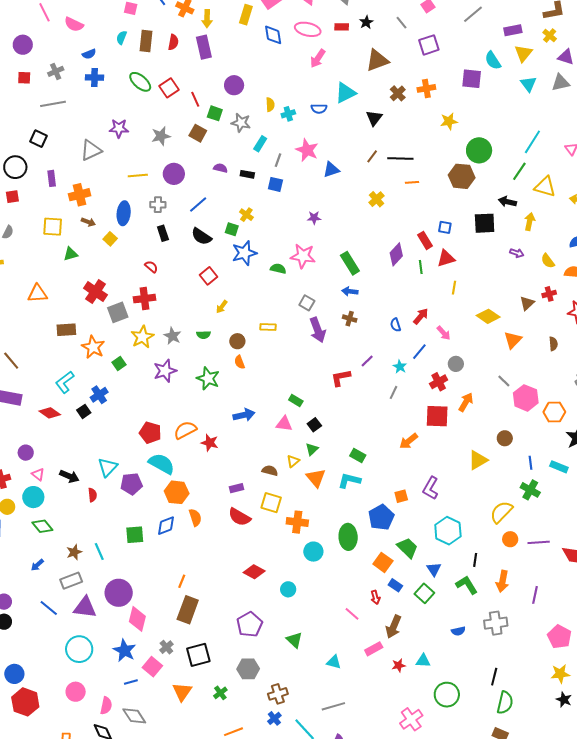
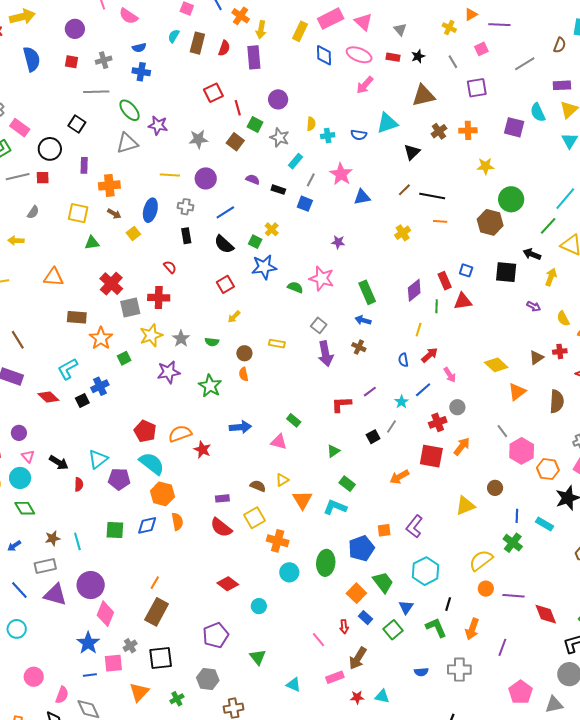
green ellipse: (140, 82) -> (130, 110), moved
yellow line: (454, 288) -> (419, 330), moved
brown semicircle: (553, 344) -> (557, 401), size x1.6
black square: (314, 425) -> (373, 437), moved
green triangle: (312, 449) -> (333, 451), moved
yellow square: (271, 503) -> (255, 518), turned 35
cyan circle: (79, 649) -> (17, 629), moved, size x0.7
pink square: (152, 667) -> (113, 663), turned 36

